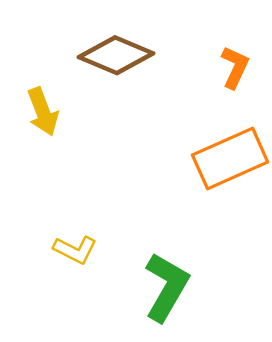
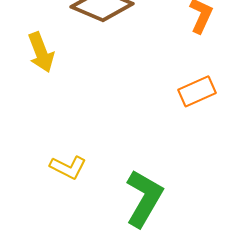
orange rectangle: (230, 158) -> (197, 91), size x0.6

